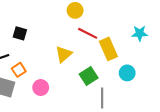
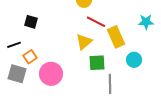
yellow triangle: (64, 54) -> (84, 42), moved
green square: (89, 76) -> (97, 63), turned 30
pink circle: (41, 88) -> (51, 74), size x1.5

